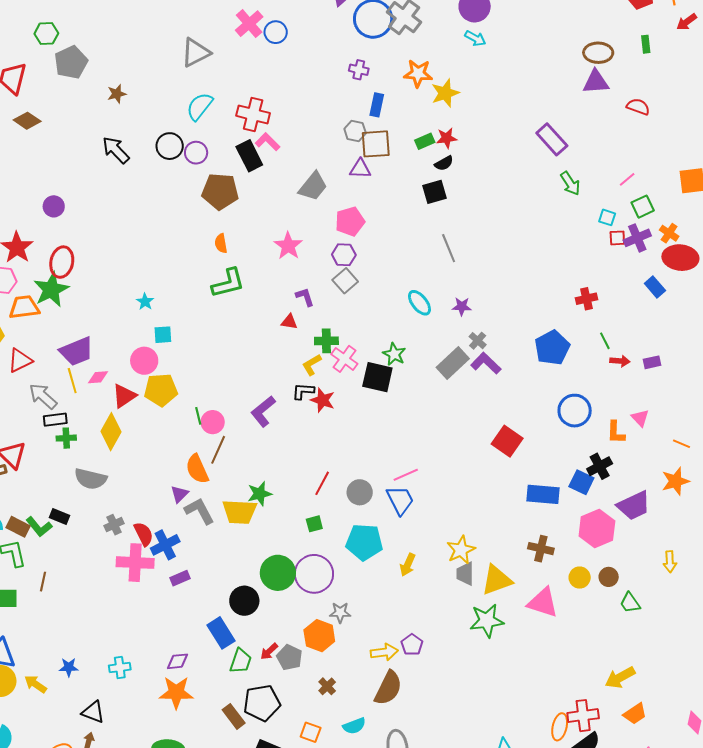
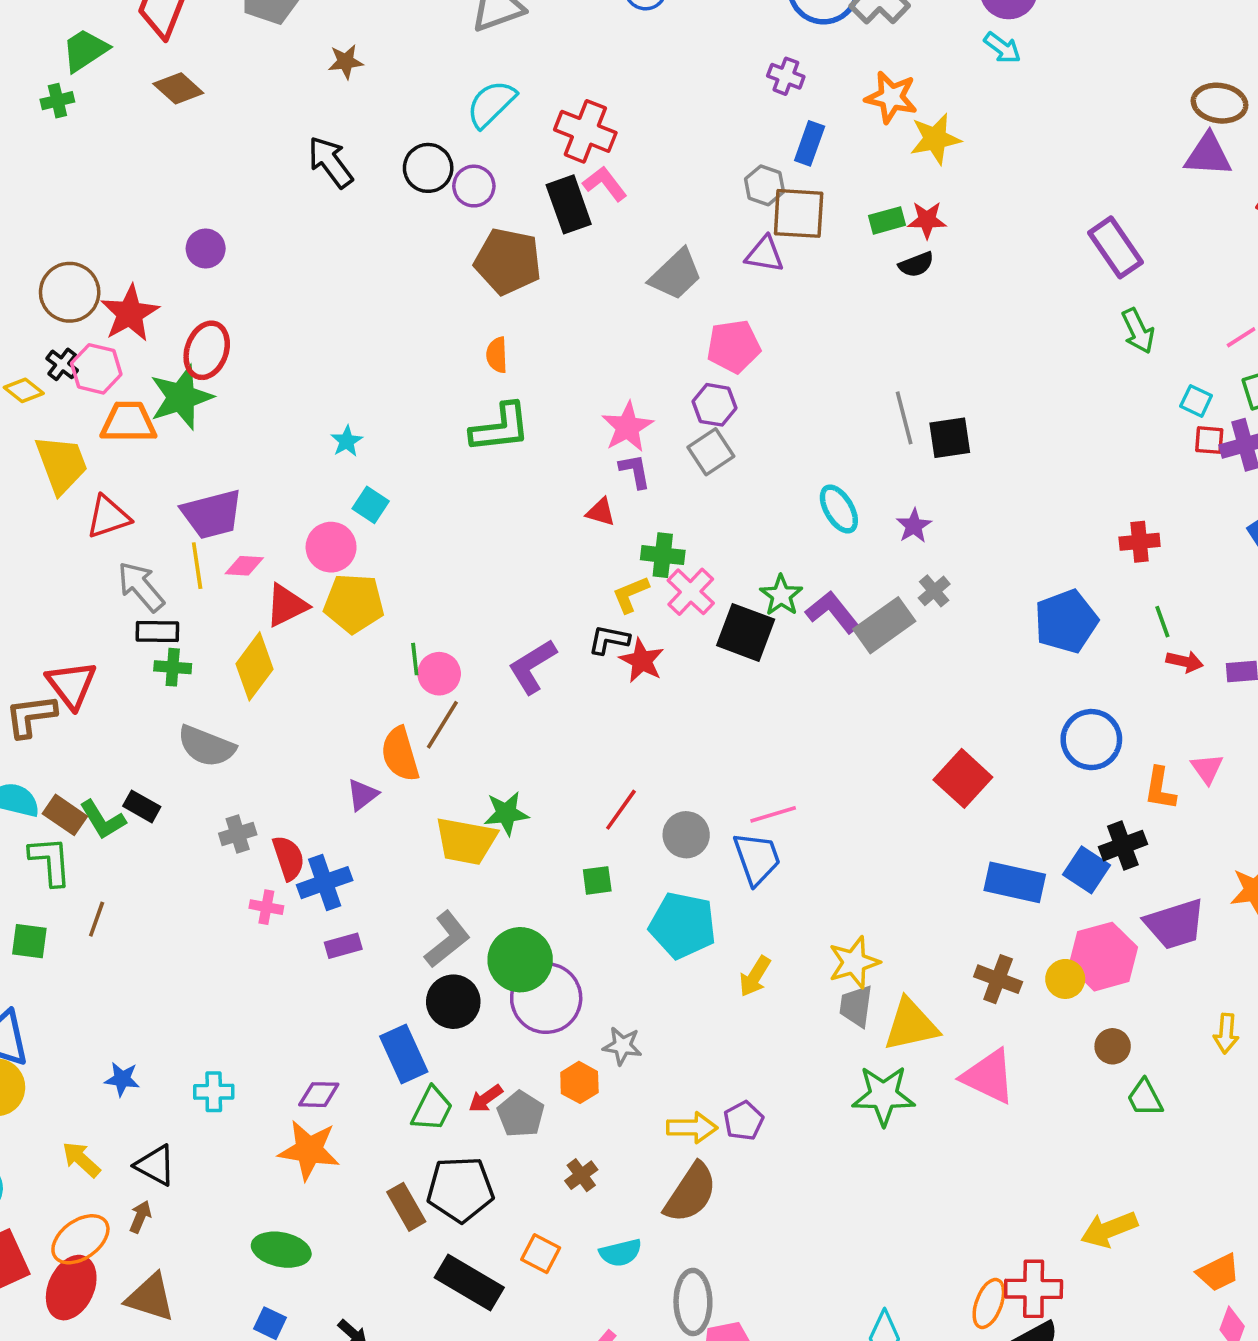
black square: (434, 192) -> (950, 438), moved
pink star: (288, 246) -> (627, 427), moved
purple star: (462, 306) -> (914, 526), turned 30
cyan square: (163, 335) -> (371, 505), turned 30
purple L-shape: (486, 363) -> (833, 612), moved
gray L-shape: (199, 511) -> (447, 939), moved, turned 72
pink cross: (135, 563) -> (266, 907), size x0.5
purple circle: (314, 574) -> (546, 998), moved
yellow circle: (580, 578) -> (1065, 979), moved
orange hexagon: (319, 636) -> (579, 1082), size x0.7
yellow arrow: (36, 684) -> (81, 1159), moved
orange trapezoid: (635, 714) -> (1218, 1273), moved

